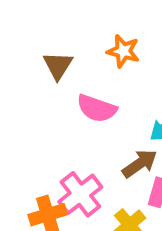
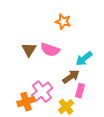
brown triangle: (58, 65) -> (29, 50), moved

